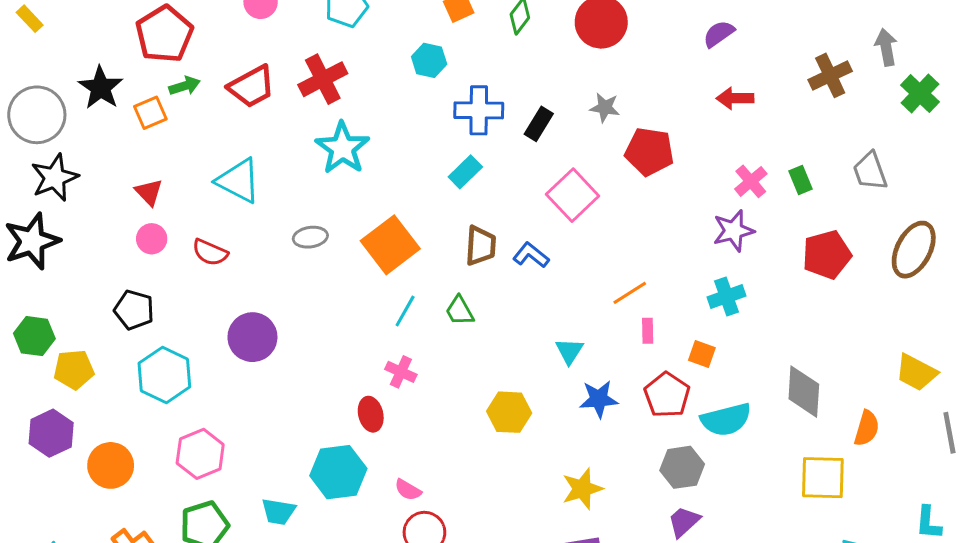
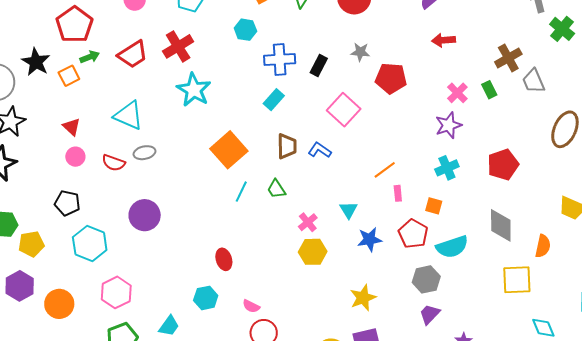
brown cross: (830, 75) -> (508, 58), moved
gray ellipse: (310, 237) -> (144, 153), moved
red pentagon: (827, 255) -> (503, 165), moved
pink cross: (401, 372) -> (308, 222), moved, turned 30
cyan hexagon: (338, 472) -> (206, 298), size x0.7
cyan trapezoid: (278, 512) -> (169, 326), turned -60

